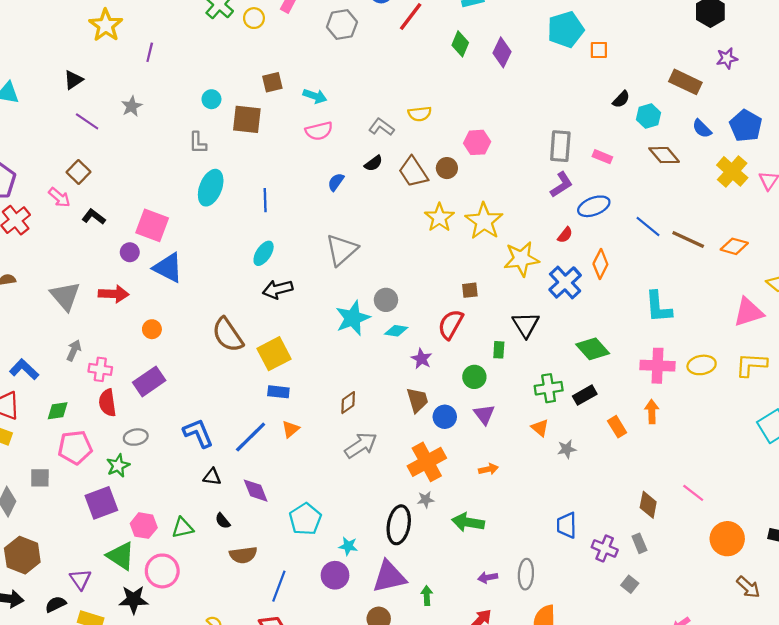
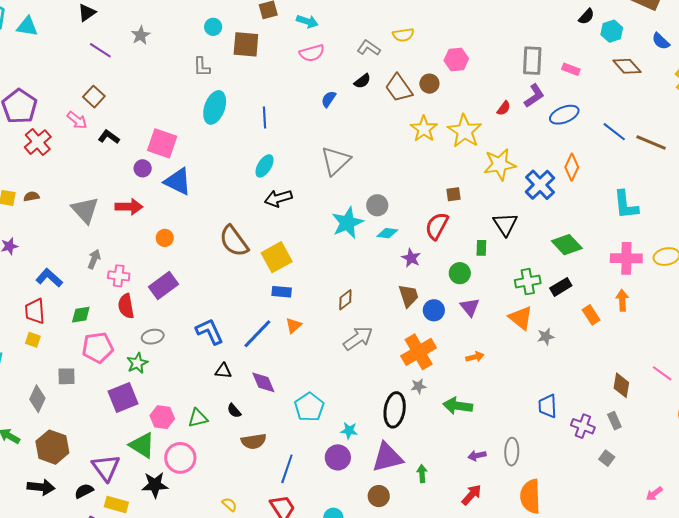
red semicircle: (565, 235) -> (504, 108), moved
orange triangle: (540, 428) -> (521, 318), size x1.5
purple triangle: (80, 579) -> (106, 468), size x1.4

